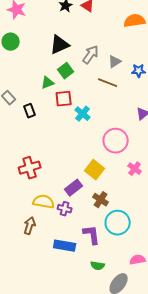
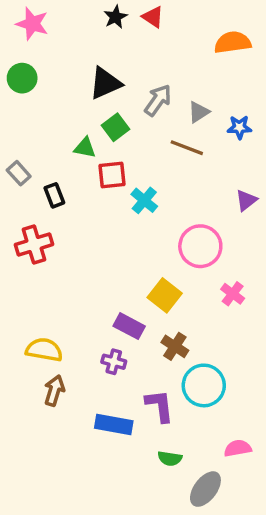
green triangle: (48, 83) -> (85, 148), turned 32
red cross: (30, 168) -> (34, 245), moved
purple rectangle: (74, 188) -> (129, 326), turned 66
yellow semicircle: (44, 202) -> (44, 350), moved

